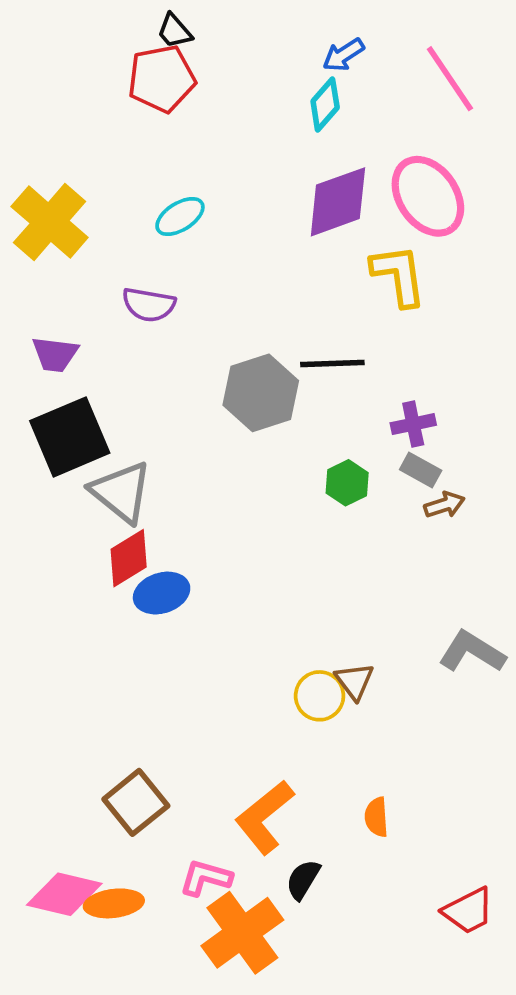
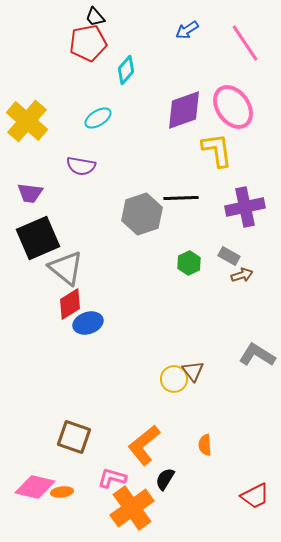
cyan diamond: (325, 104) -> (126, 70), moved
purple cross: (413, 424) -> (245, 207), moved, size x1.6
brown square: (136, 802) -> (74, 437), turned -32
orange ellipse: (114, 903) -> (62, 492), size x0.7

